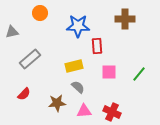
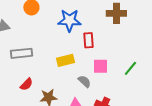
gray rectangle: (30, 59) -> (21, 53), turned 35
gray semicircle: (78, 87) -> (84, 81), moved
red semicircle: (24, 94) -> (26, 84), moved

